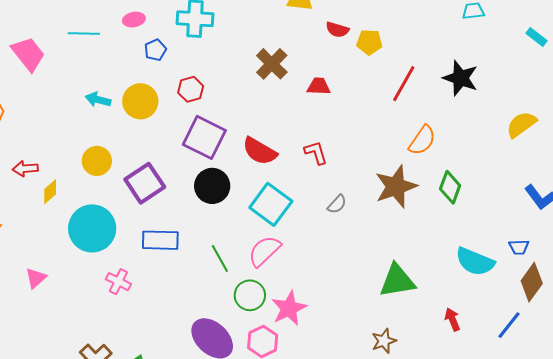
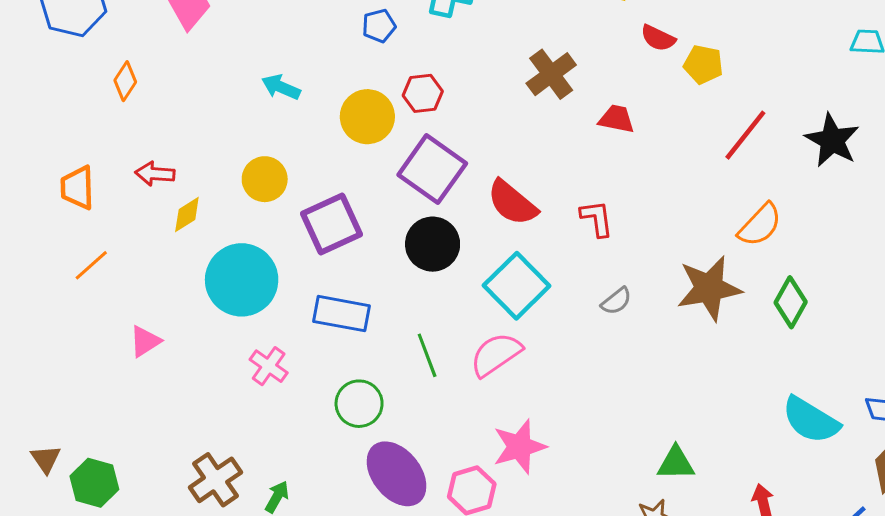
yellow circle: (140, 101) -> (367, 117), moved
green triangle: (397, 281) -> (676, 463), moved, size x0.7
green circle: (250, 295) -> (359, 404), moved

